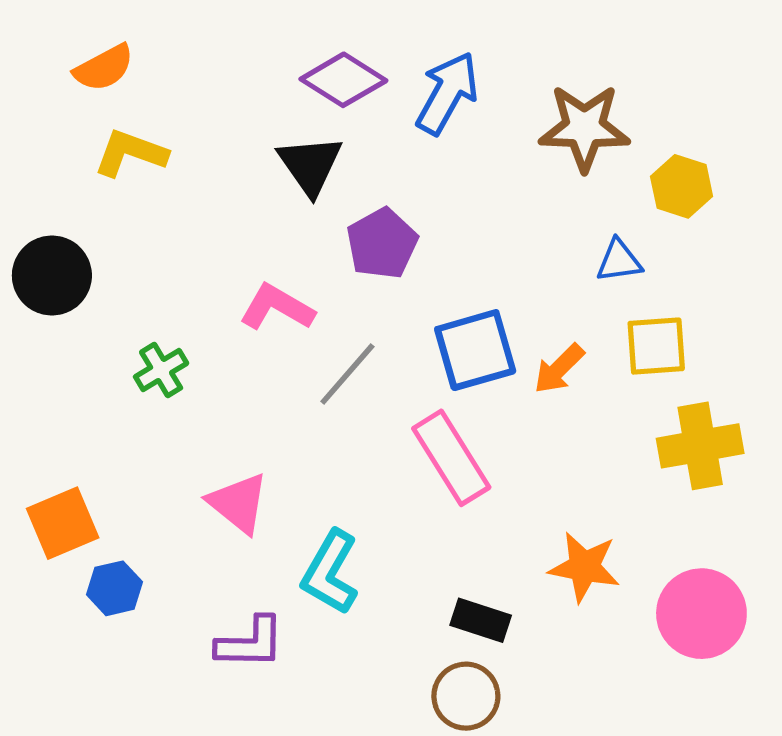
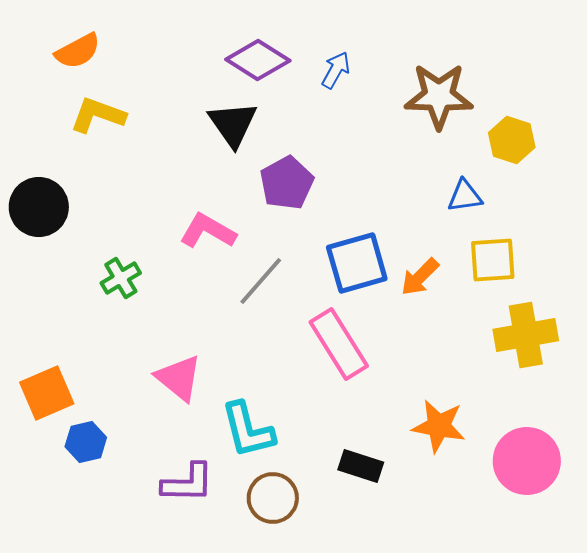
blue arrow: (447, 93) -> (336, 70), size x0.6
cyan L-shape: (330, 572) -> (248, 430), turned -44
brown circle: (466, 696) -> (273, 498), moved

